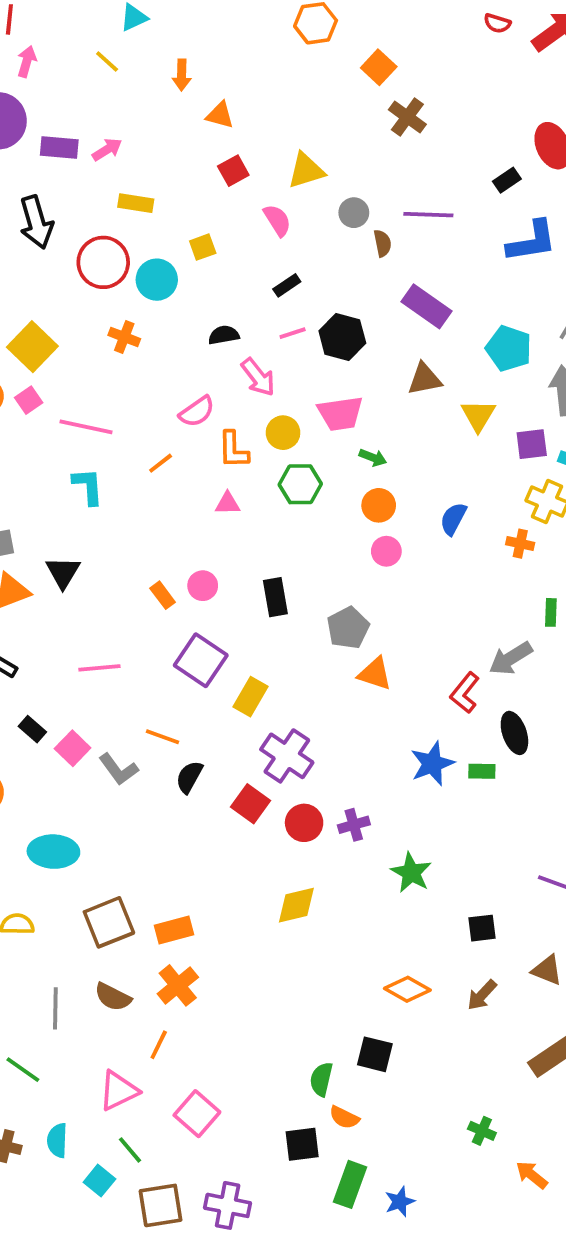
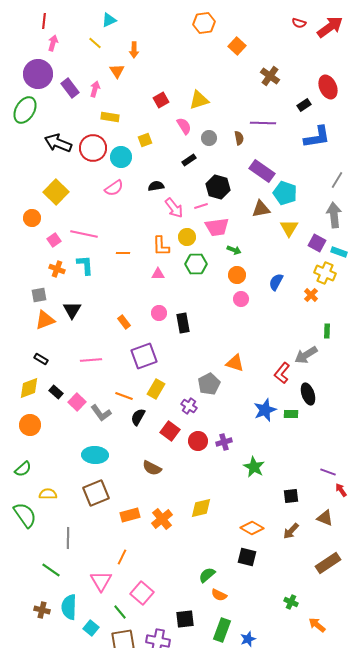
orange triangle: (220, 115) -> (117, 71), moved, turned 42
brown cross: (407, 117) -> (270, 76), moved
purple rectangle: (59, 148) -> (70, 88), turned 48
pink arrow: (107, 150) -> (95, 89), turned -42
gray circle: (354, 213) -> (209, 138), moved
black arrow: (36, 222) -> (58, 143), moved, turned 128
pink line: (293, 333) -> (201, 206), moved
orange cross: (124, 337) -> (57, 269), moved
cyan pentagon: (509, 348) -> (285, 193), moved
pink square: (29, 400) -> (54, 240), moved
pink semicircle: (197, 412) -> (114, 188), moved
purple square: (532, 444) -> (317, 243), turned 36
orange line: (161, 463) -> (123, 253), turned 40
orange cross: (520, 544) -> (311, 295), turned 32
pink circle: (203, 586) -> (159, 313), moved
gray pentagon: (348, 628) -> (209, 384), moved
purple square: (201, 660) -> (144, 356), turned 36
yellow rectangle: (250, 697) -> (156, 389), moved
purple cross: (287, 756) -> (189, 406), size x0.6
cyan ellipse: (53, 852) -> (95, 455), moved
yellow diamond: (296, 905) -> (201, 508), moved
orange rectangle: (174, 930) -> (130, 515), moved
orange cross: (178, 985) -> (162, 519), moved
brown semicircle: (113, 997) -> (152, 468), moved
black square: (375, 1054) -> (247, 557), moved
green semicircle: (321, 1079) -> (207, 575), turned 36
pink triangle: (119, 1091) -> (101, 581), turned -35
cyan semicircle: (57, 1140) -> (69, 607), size x1.4
black square: (302, 1144) -> (185, 619), moved
green line: (130, 1150) -> (120, 612), moved

